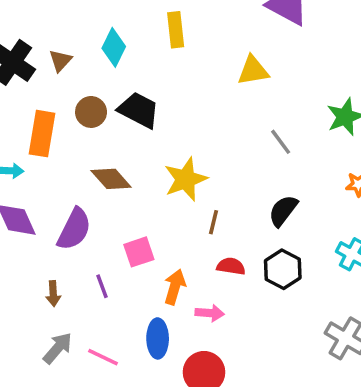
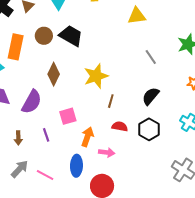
brown diamond: (111, 179) -> (54, 74), turned 65

